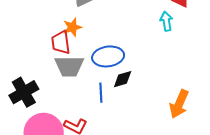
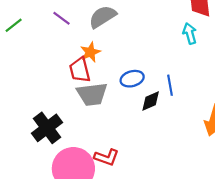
blue ellipse: (108, 56) -> (132, 79), size x0.7
blue line: (101, 93) -> (170, 85), moved

